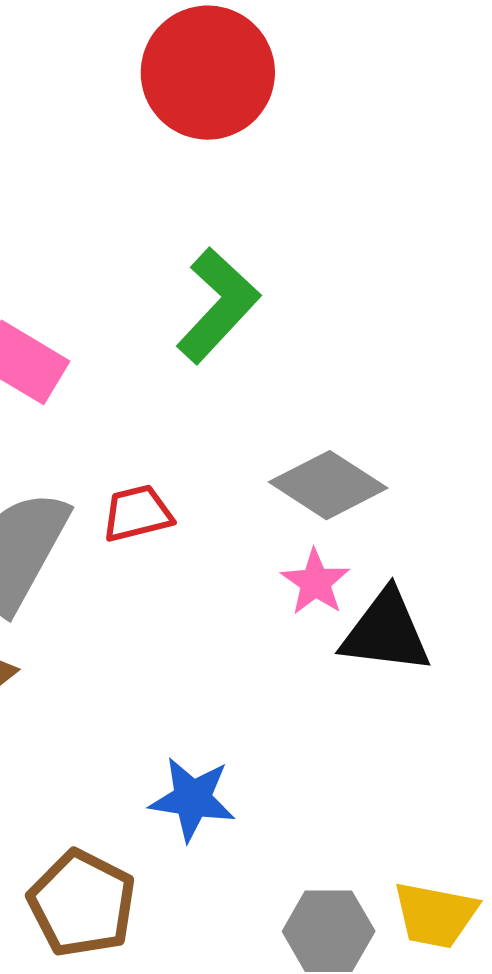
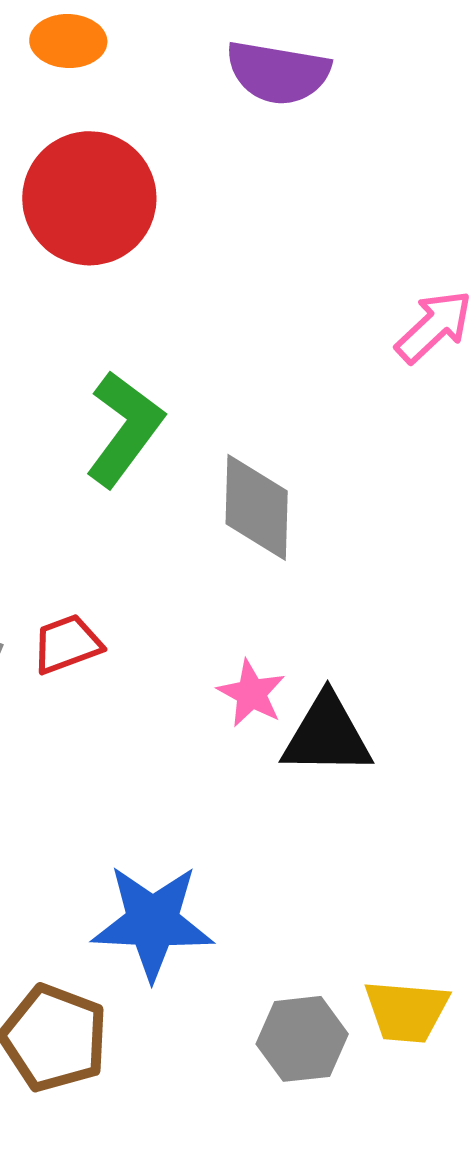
gray diamond: (328, 485) -> (257, 507), moved, turned 65
blue star: (192, 799) -> (153, 922), size x1.4

